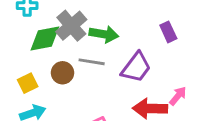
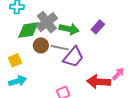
purple rectangle: (168, 32) -> (98, 27), moved, turned 64
purple trapezoid: (136, 67) -> (73, 57), moved
brown circle: (63, 73) -> (41, 45), moved

